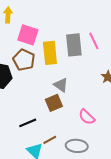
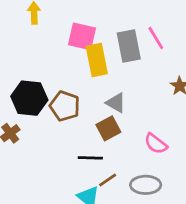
pink square: (28, 35) -> (82, 36), moved
brown pentagon: (24, 60) -> (65, 106), moved
black line: (28, 123) -> (90, 158), moved, turned 30

